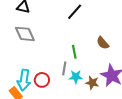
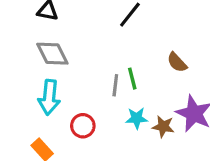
gray line: (64, 68) -> (115, 85), moved
cyan arrow: (24, 80) -> (49, 97), moved

